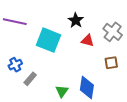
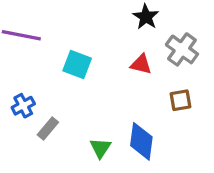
black star: (76, 20) -> (146, 17), moved
cyan square: (49, 40) -> (77, 65), size x0.7

